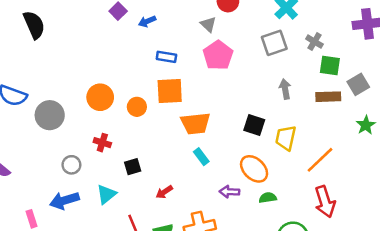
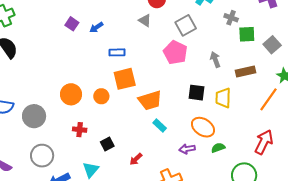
gray square: (274, 43) -> (186, 25), moved
pink pentagon: (218, 55) -> (175, 53), moved
brown rectangle: (328, 97) -> (246, 72), moved
orange line: (320, 160) -> (269, 99), moved
gray circle: (71, 165) -> (42, 156), moved, size x1.5
red arrow: (325, 202) -> (264, 142), turned -125

